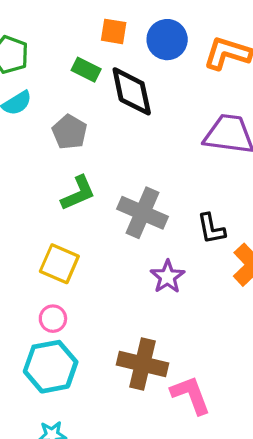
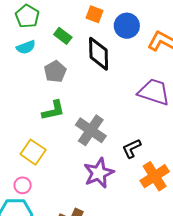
green rectangle: (86, 70) -> (63, 36), moved
black L-shape: (211, 229) -> (132, 148), turned 65
purple star: (167, 277) -> (99, 173), size x1.4

